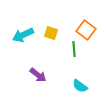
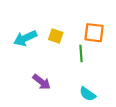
orange square: (86, 30) -> (94, 33), turned -30

